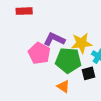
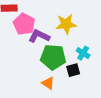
yellow star: (81, 43) -> (66, 24), moved
pink pentagon: (39, 53) -> (24, 24), moved

